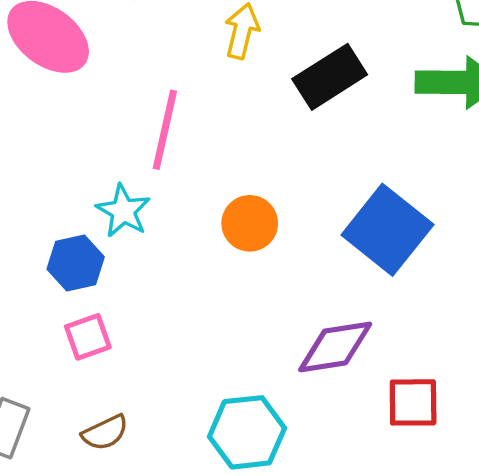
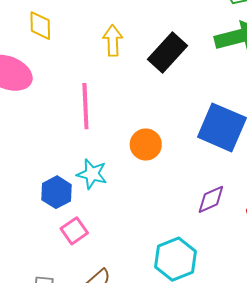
cyan star: (123, 211) -> (92, 174), moved
purple diamond: (335, 347) -> (211, 199), size x0.7

